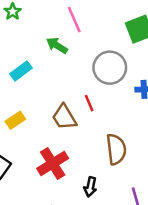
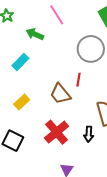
green arrow: (57, 45) -> (35, 34), moved
red line: (89, 103) -> (79, 80), turned 40
black arrow: (90, 187) -> (89, 134), moved

